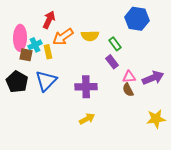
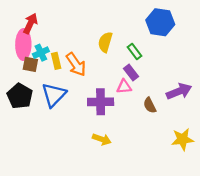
red arrow: (49, 20) -> (30, 23), moved
yellow semicircle: (90, 36) -> (105, 42), turned 108
orange arrow: (63, 37) -> (76, 64), moved, turned -90
pink triangle: (129, 77) -> (124, 87), moved
yellow arrow: (87, 119) -> (102, 139), turned 49

